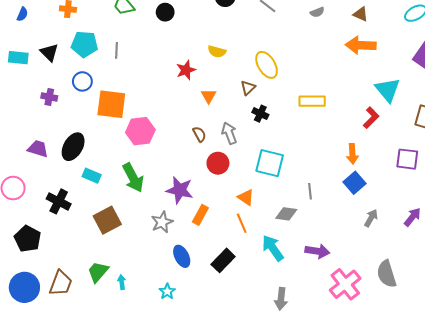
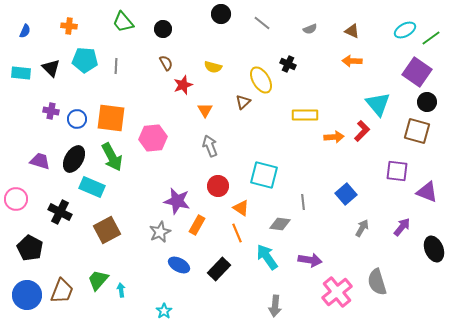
orange arrow: (361, 45) -> (352, 61), size x0.7
blue circle: (82, 81) -> (77, 119), moved
black cross: (260, 114) -> (288, 64), moved
pink hexagon: (140, 131) -> (153, 138), moved
gray arrow: (229, 133) -> (210, 146), moved
brown semicircle: (199, 134) -> (166, 63), moved
orange arrow: (352, 154) -> (334, 137), moved, turned -90
red circle: (218, 163) -> (218, 186), moved
cyan rectangle: (92, 176) -> (92, 187), size x1.4
green arrow: (133, 178) -> (112, 157), moved
blue ellipse: (182, 256) -> (179, 265), turned -35
cyan star: (167, 291) -> (164, 311), moved

